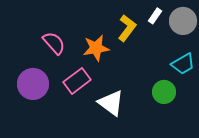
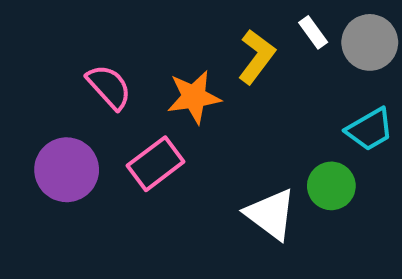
white rectangle: (155, 16) -> (313, 32), turned -70
white triangle: (111, 103) -> (271, 214), moved

